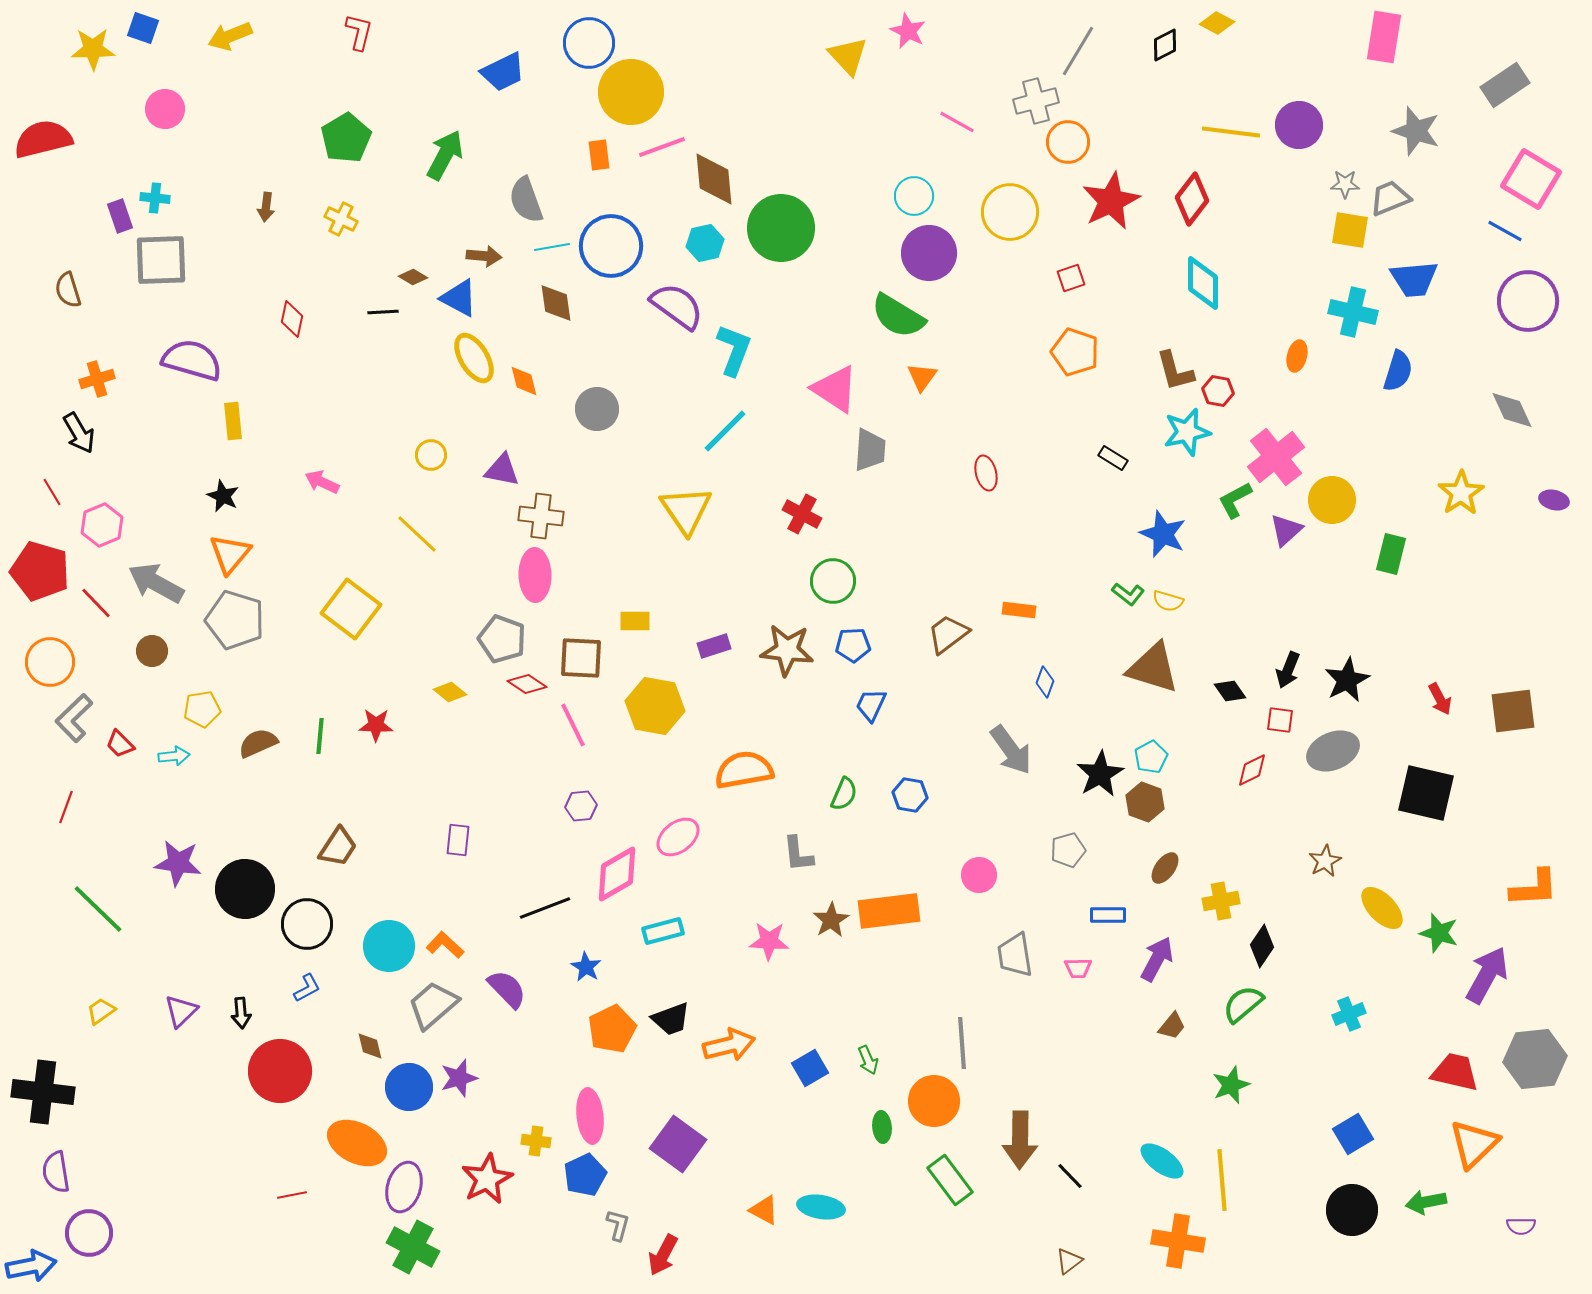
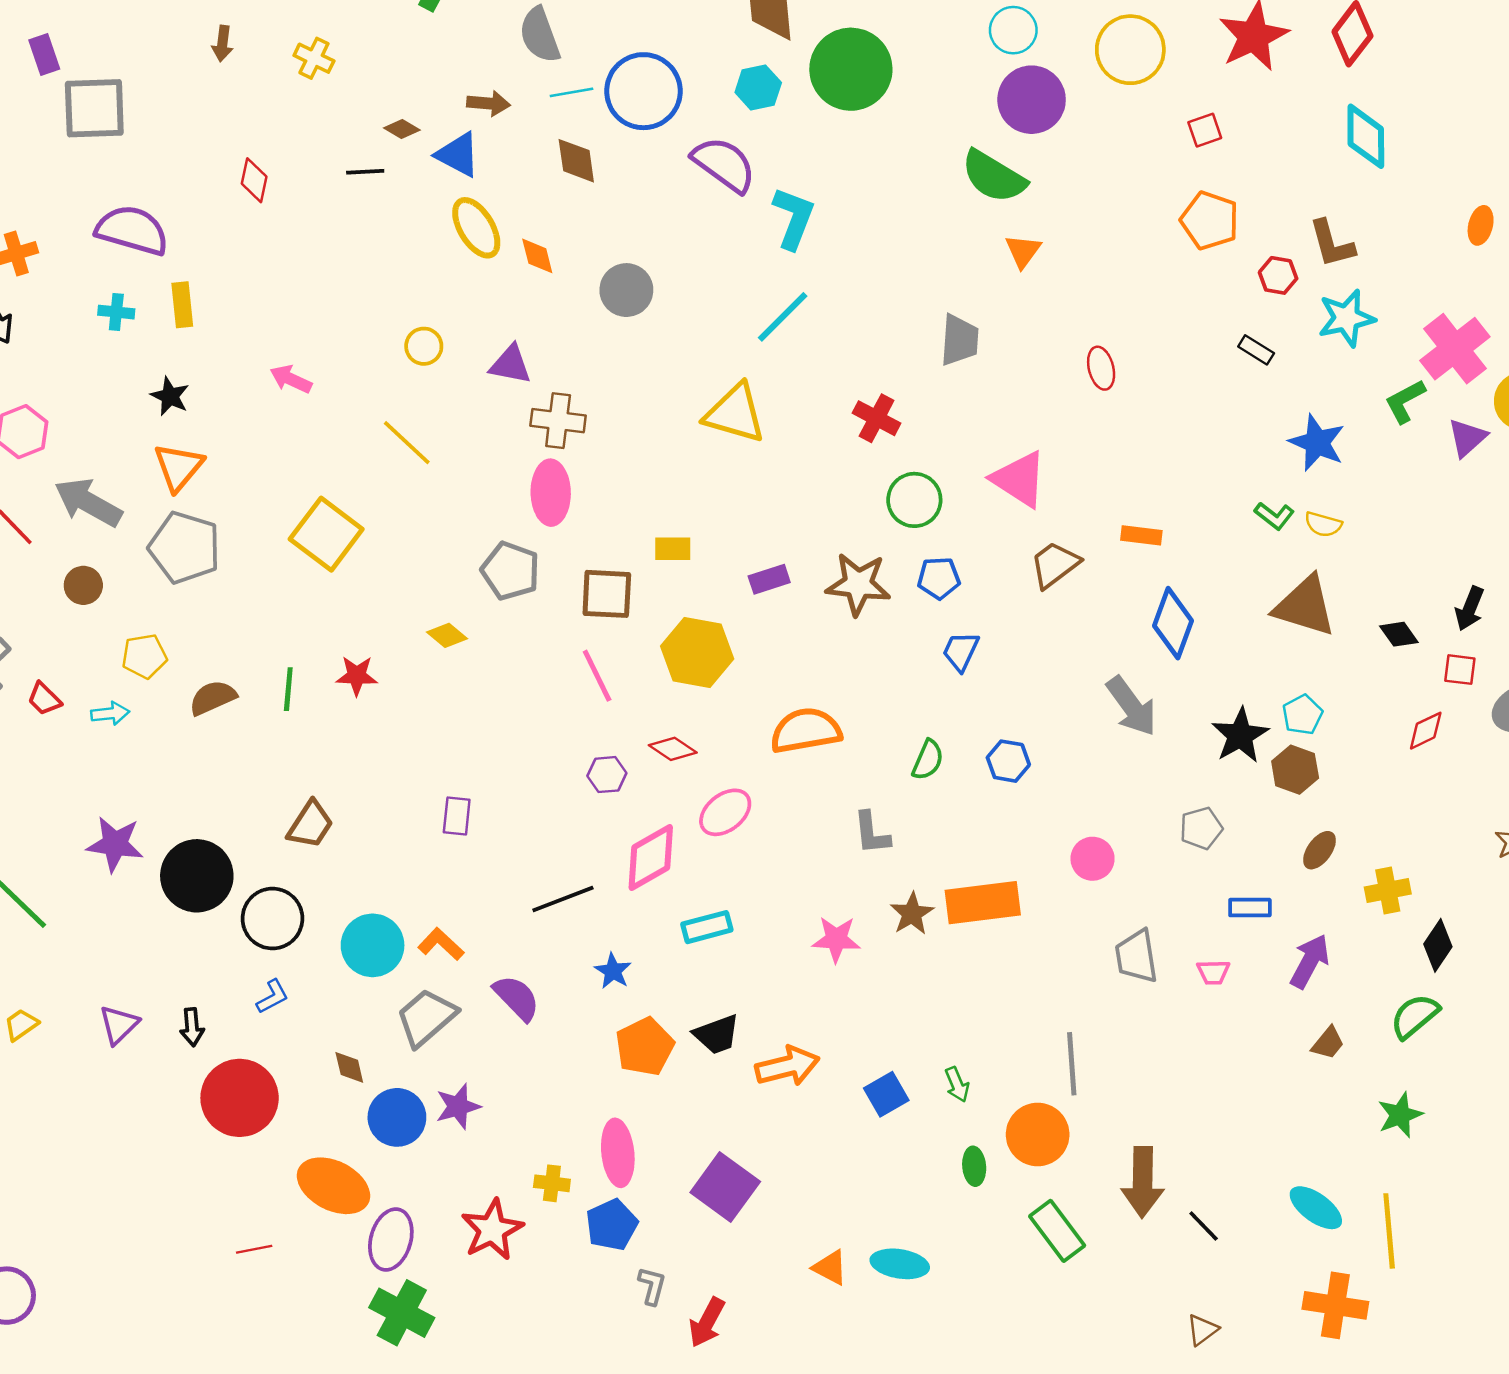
cyan cross: (155, 198) -> (116, 312), moved
pink triangle: (835, 389) -> (1019, 479), moved
red hexagon: (1218, 391) -> (1278, 275), moved
yellow triangle: (686, 510) -> (735, 413), turned -40
blue diamond: (1045, 682) -> (1173, 623), size x1.8
red diamond: (527, 684) -> (673, 749), moved

